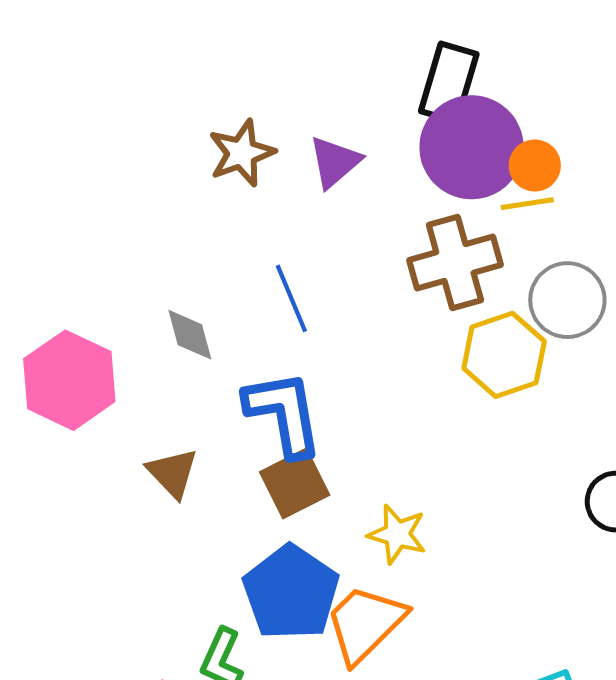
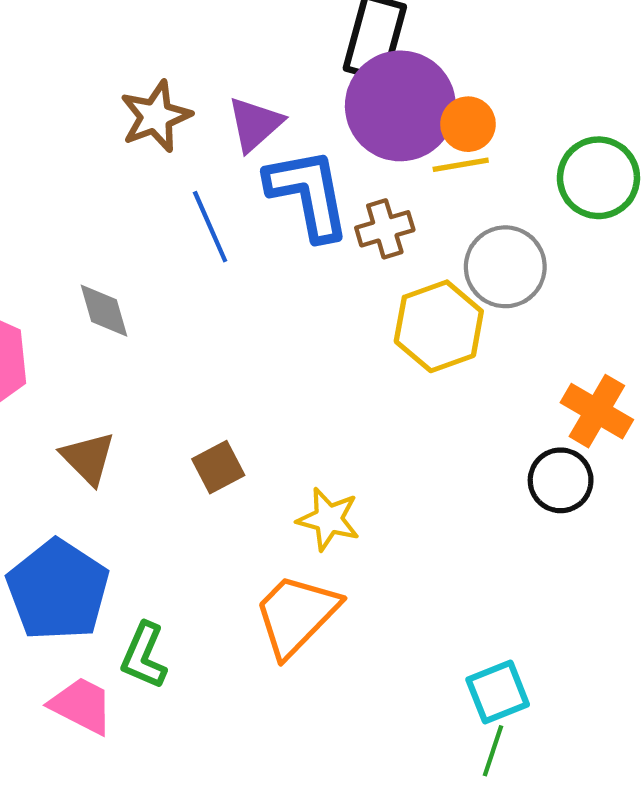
brown cross: (455, 262) -> (385, 229), size x0.6
blue line: (291, 298) -> (210, 227), moved
blue L-shape: (284, 414) -> (308, 194), moved
brown square: (295, 483) -> (218, 467), size x0.7
blue pentagon: (291, 592) -> (58, 590), moved

